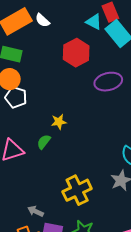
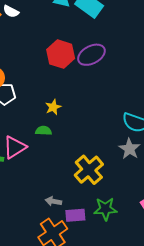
red hexagon: (76, 53) -> (61, 54), moved
green semicircle: (44, 142) -> (44, 131), turned 70

